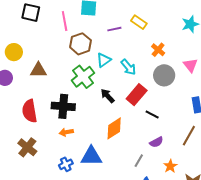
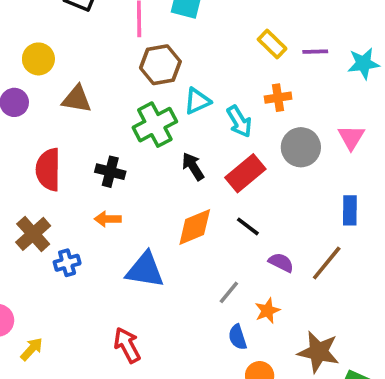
purple line: (114, 29) -> (315, 52), moved
orange cross: (158, 50) -> (278, 98), moved, turned 32
black cross: (63, 106) -> (110, 172), size x0.7
black line: (152, 114) -> (248, 226), moved
purple semicircle: (156, 142) -> (281, 262), moved, turned -136
blue cross: (66, 164) -> (67, 263), moved
orange star: (170, 166) -> (267, 311), moved

